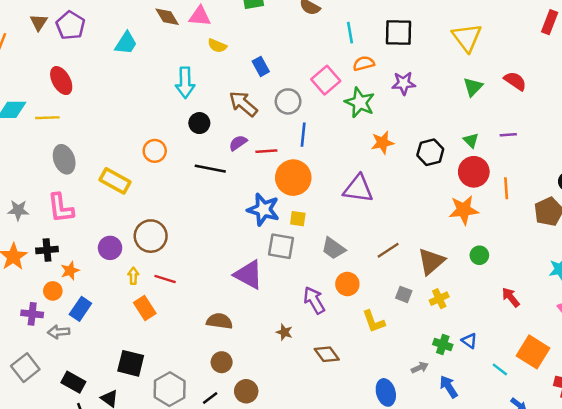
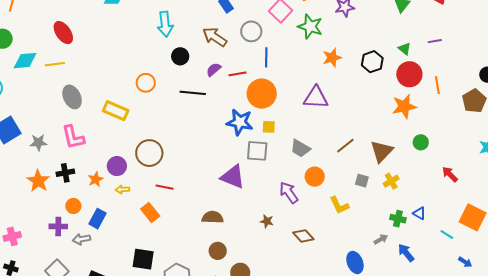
orange star: (70, 271) -> (96, 179), moved
yellow arrow: (133, 276) -> (122, 189), moved, turned -88

